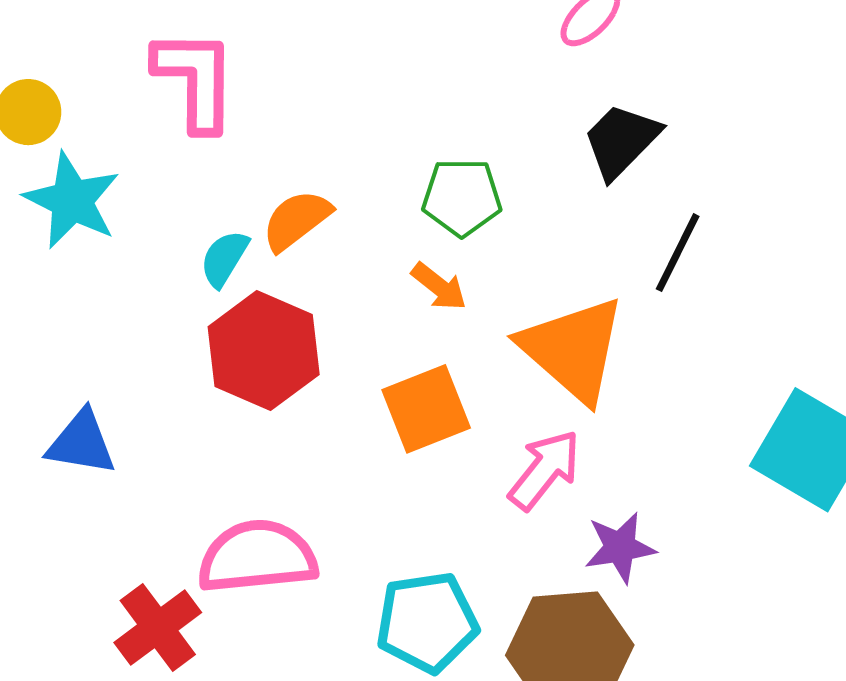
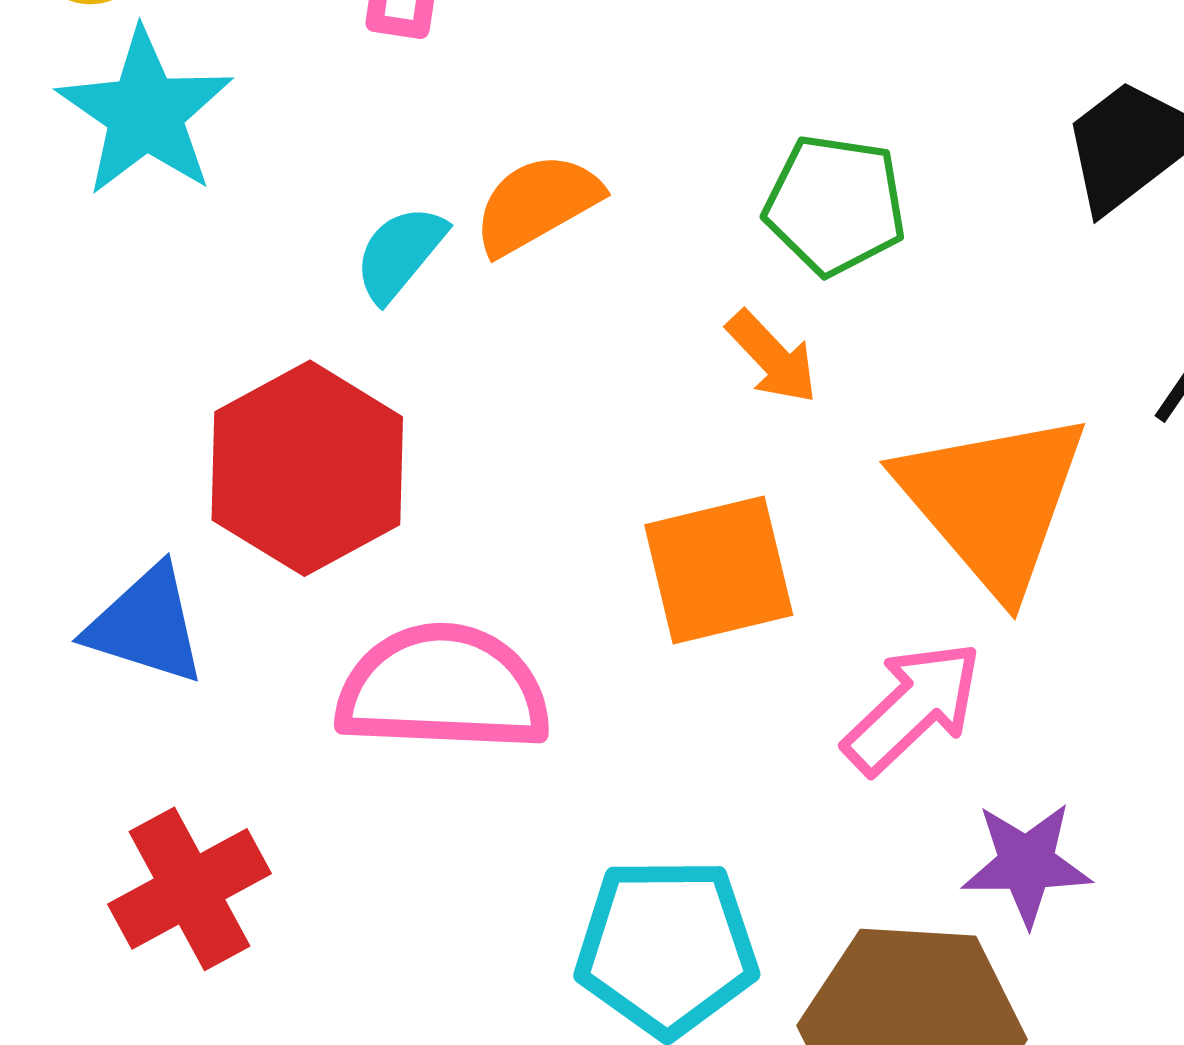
red hexagon: (264, 351) -> (307, 468), moved
blue triangle: (81, 443) -> (146, 625), moved
pink semicircle: (257, 557) -> (443, 688), moved

